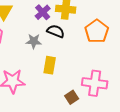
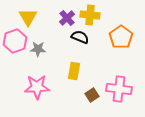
gray star: (34, 41) -> (38, 49), moved
brown square: (72, 97) -> (92, 95), moved

